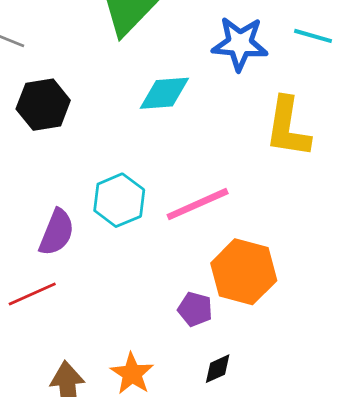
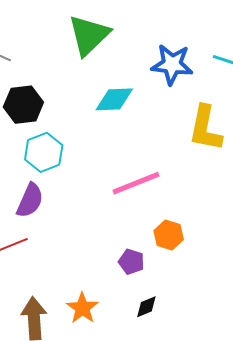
cyan hexagon: (119, 200) -> (44, 152), moved
orange hexagon: (244, 272) -> (169, 235), size x0.6

